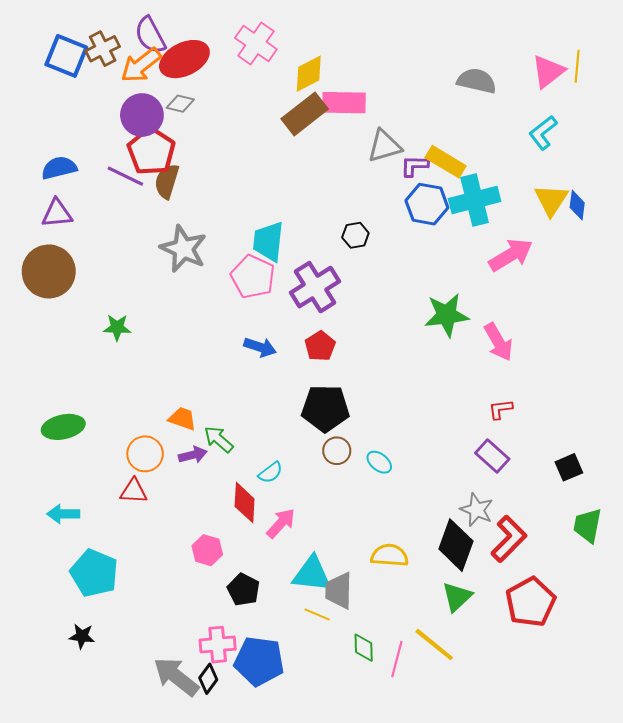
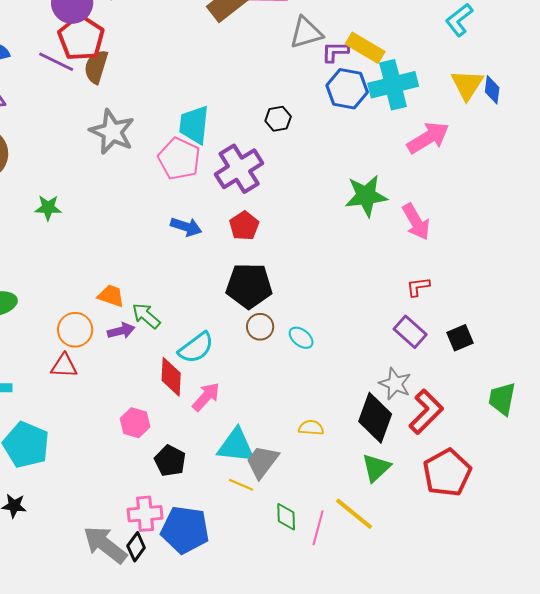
black square: (569, 467) -> (460, 338), moved
cyan semicircle: (270, 473) -> (196, 348), size x1.5
yellow semicircle: (390, 555) -> (311, 428), size x0.7
gray trapezoid: (339, 591) -> (262, 462), turned 36

